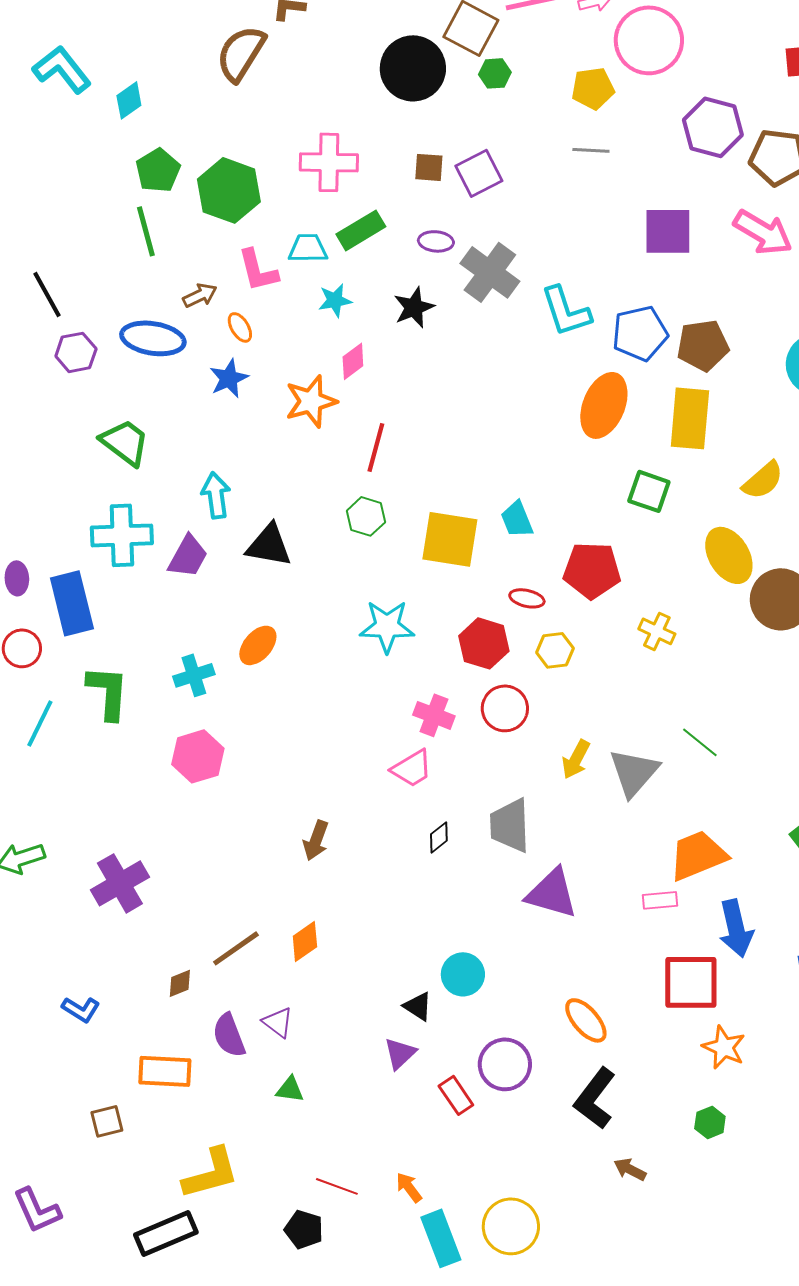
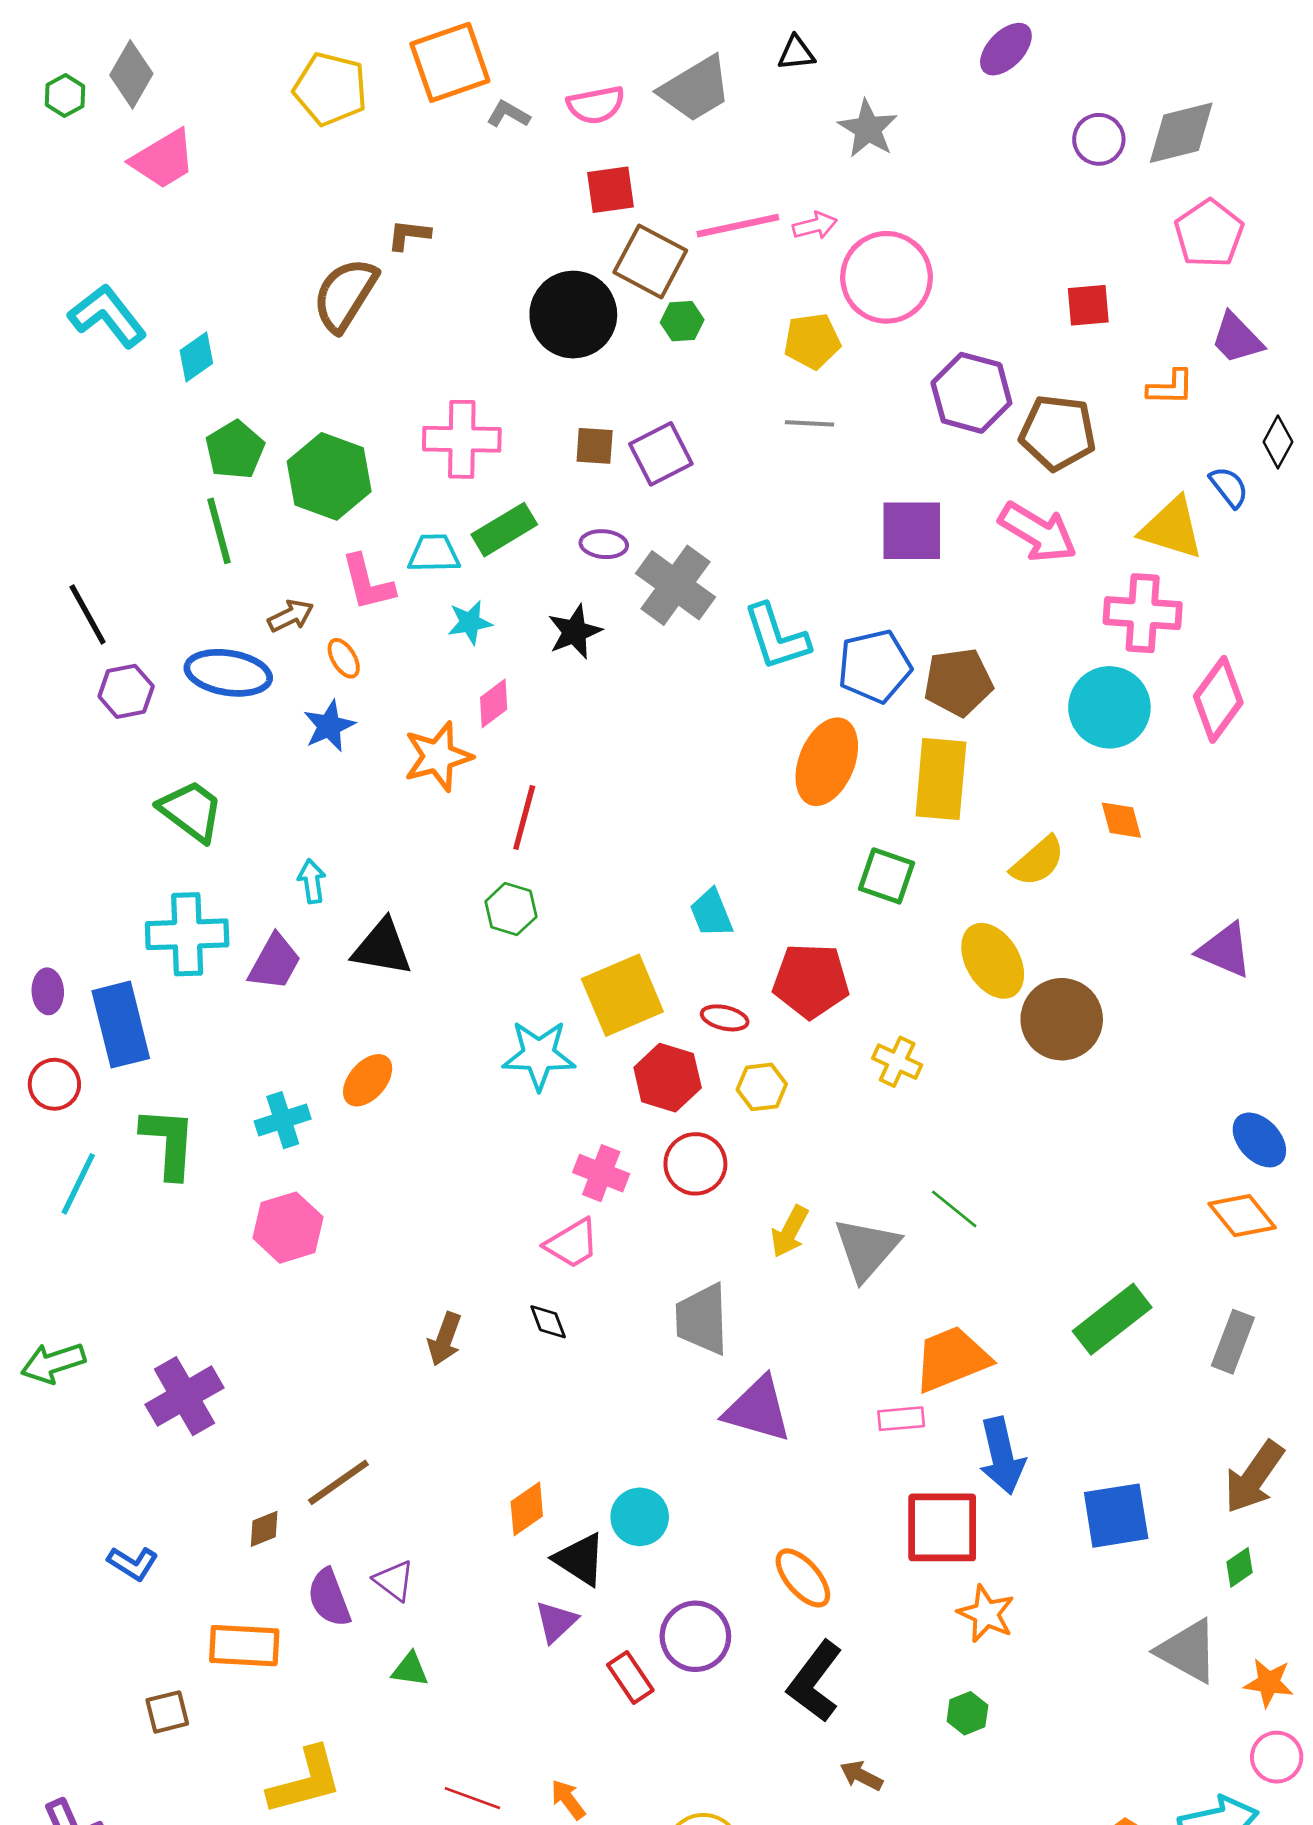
cyan arrow: (216, 495) -> (312, 881), size x0.7
yellow square: (450, 539) -> (622, 995), moved, turned -32
black diamond: (439, 837) -> (548, 1322), moved, turned -72
orange diamond: (305, 941) -> (527, 1509), moved
black triangle: (418, 1006) -> (580, 1559), size x1.4

